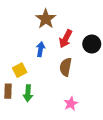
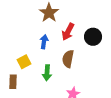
green arrow: (28, 93) -> (47, 73), moved

